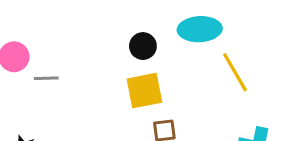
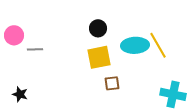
cyan ellipse: (200, 29) -> (135, 45), moved

